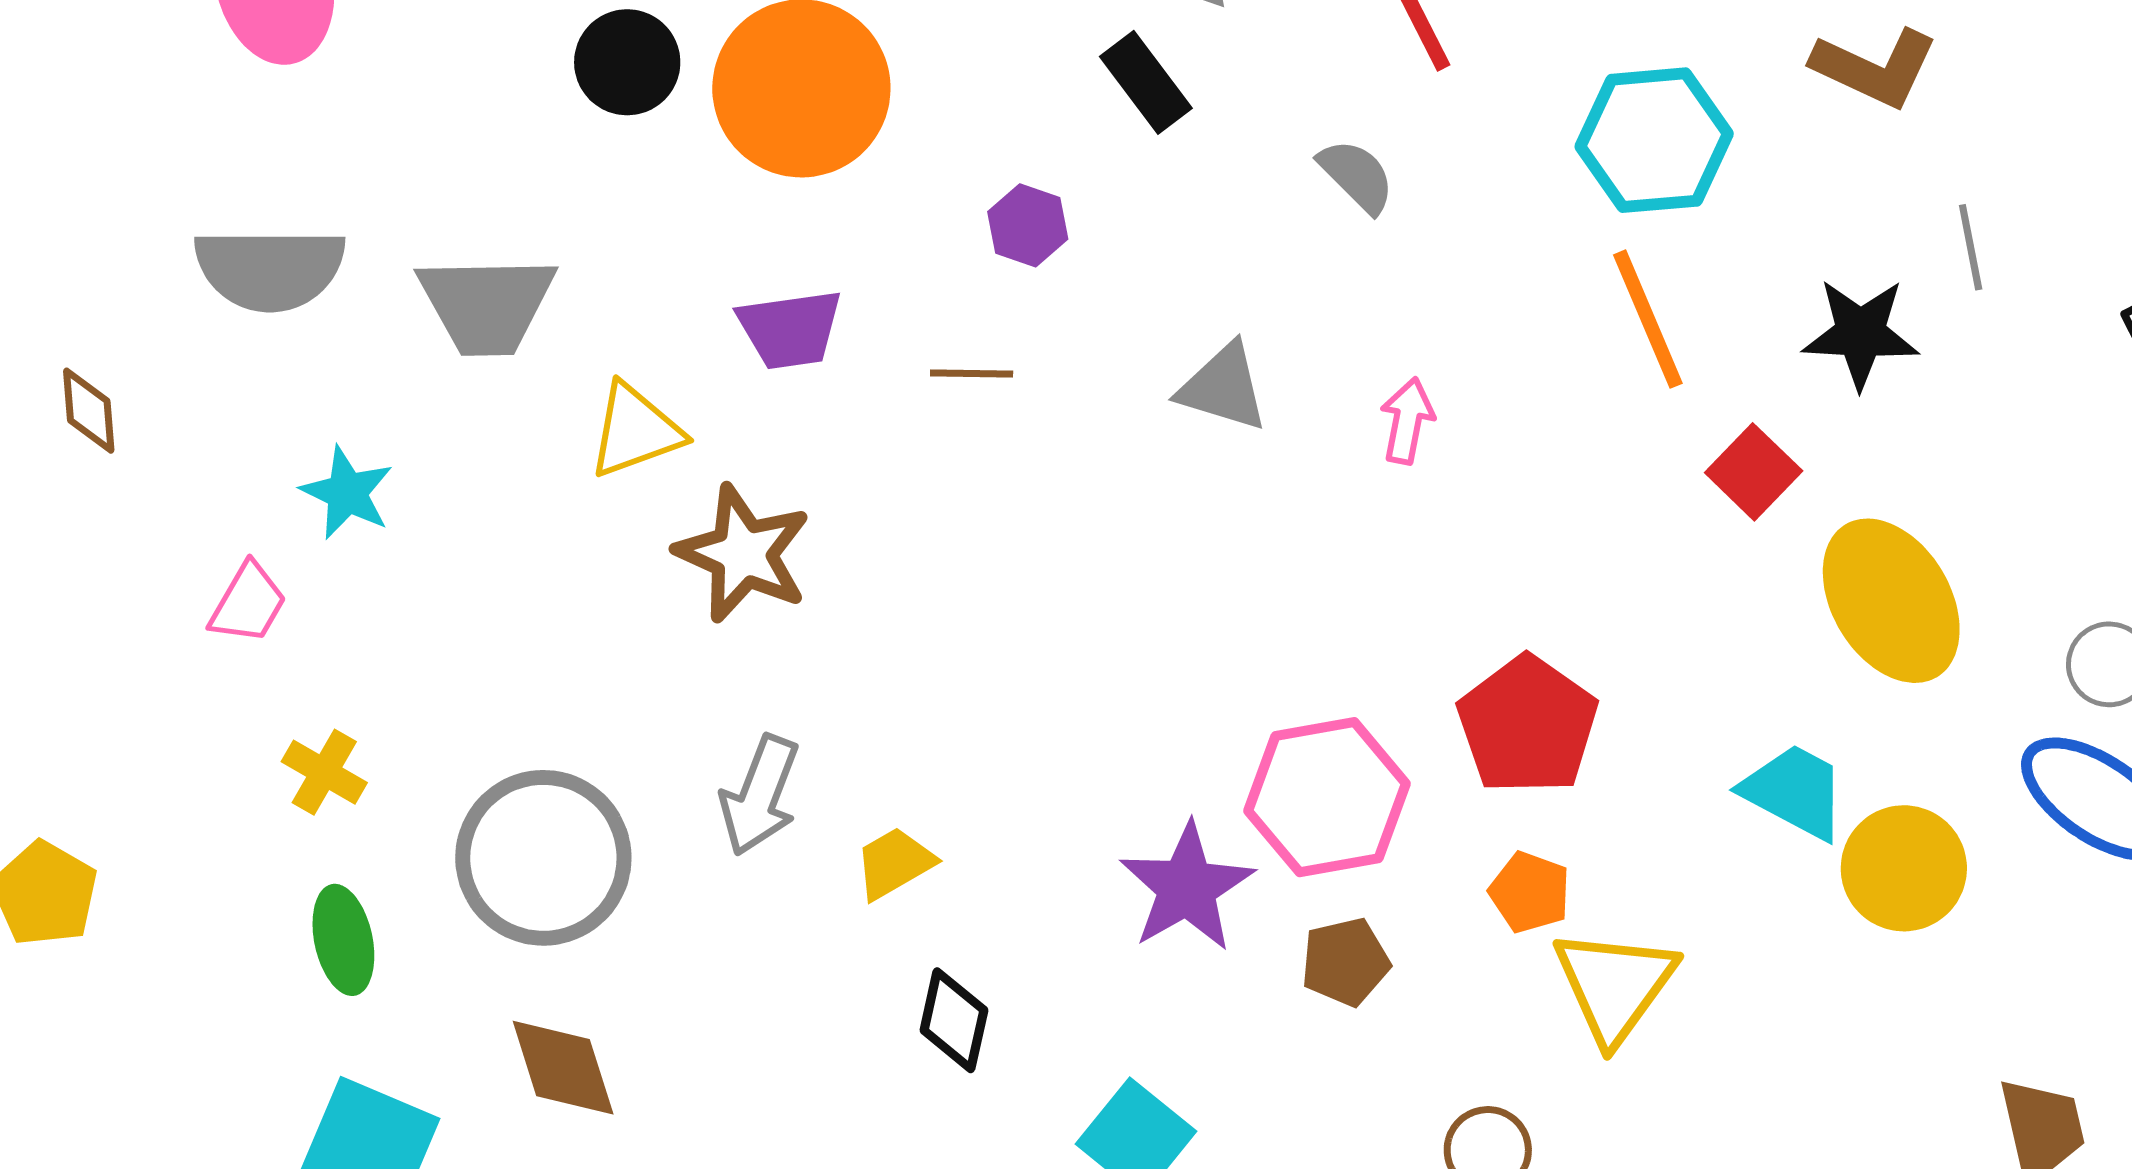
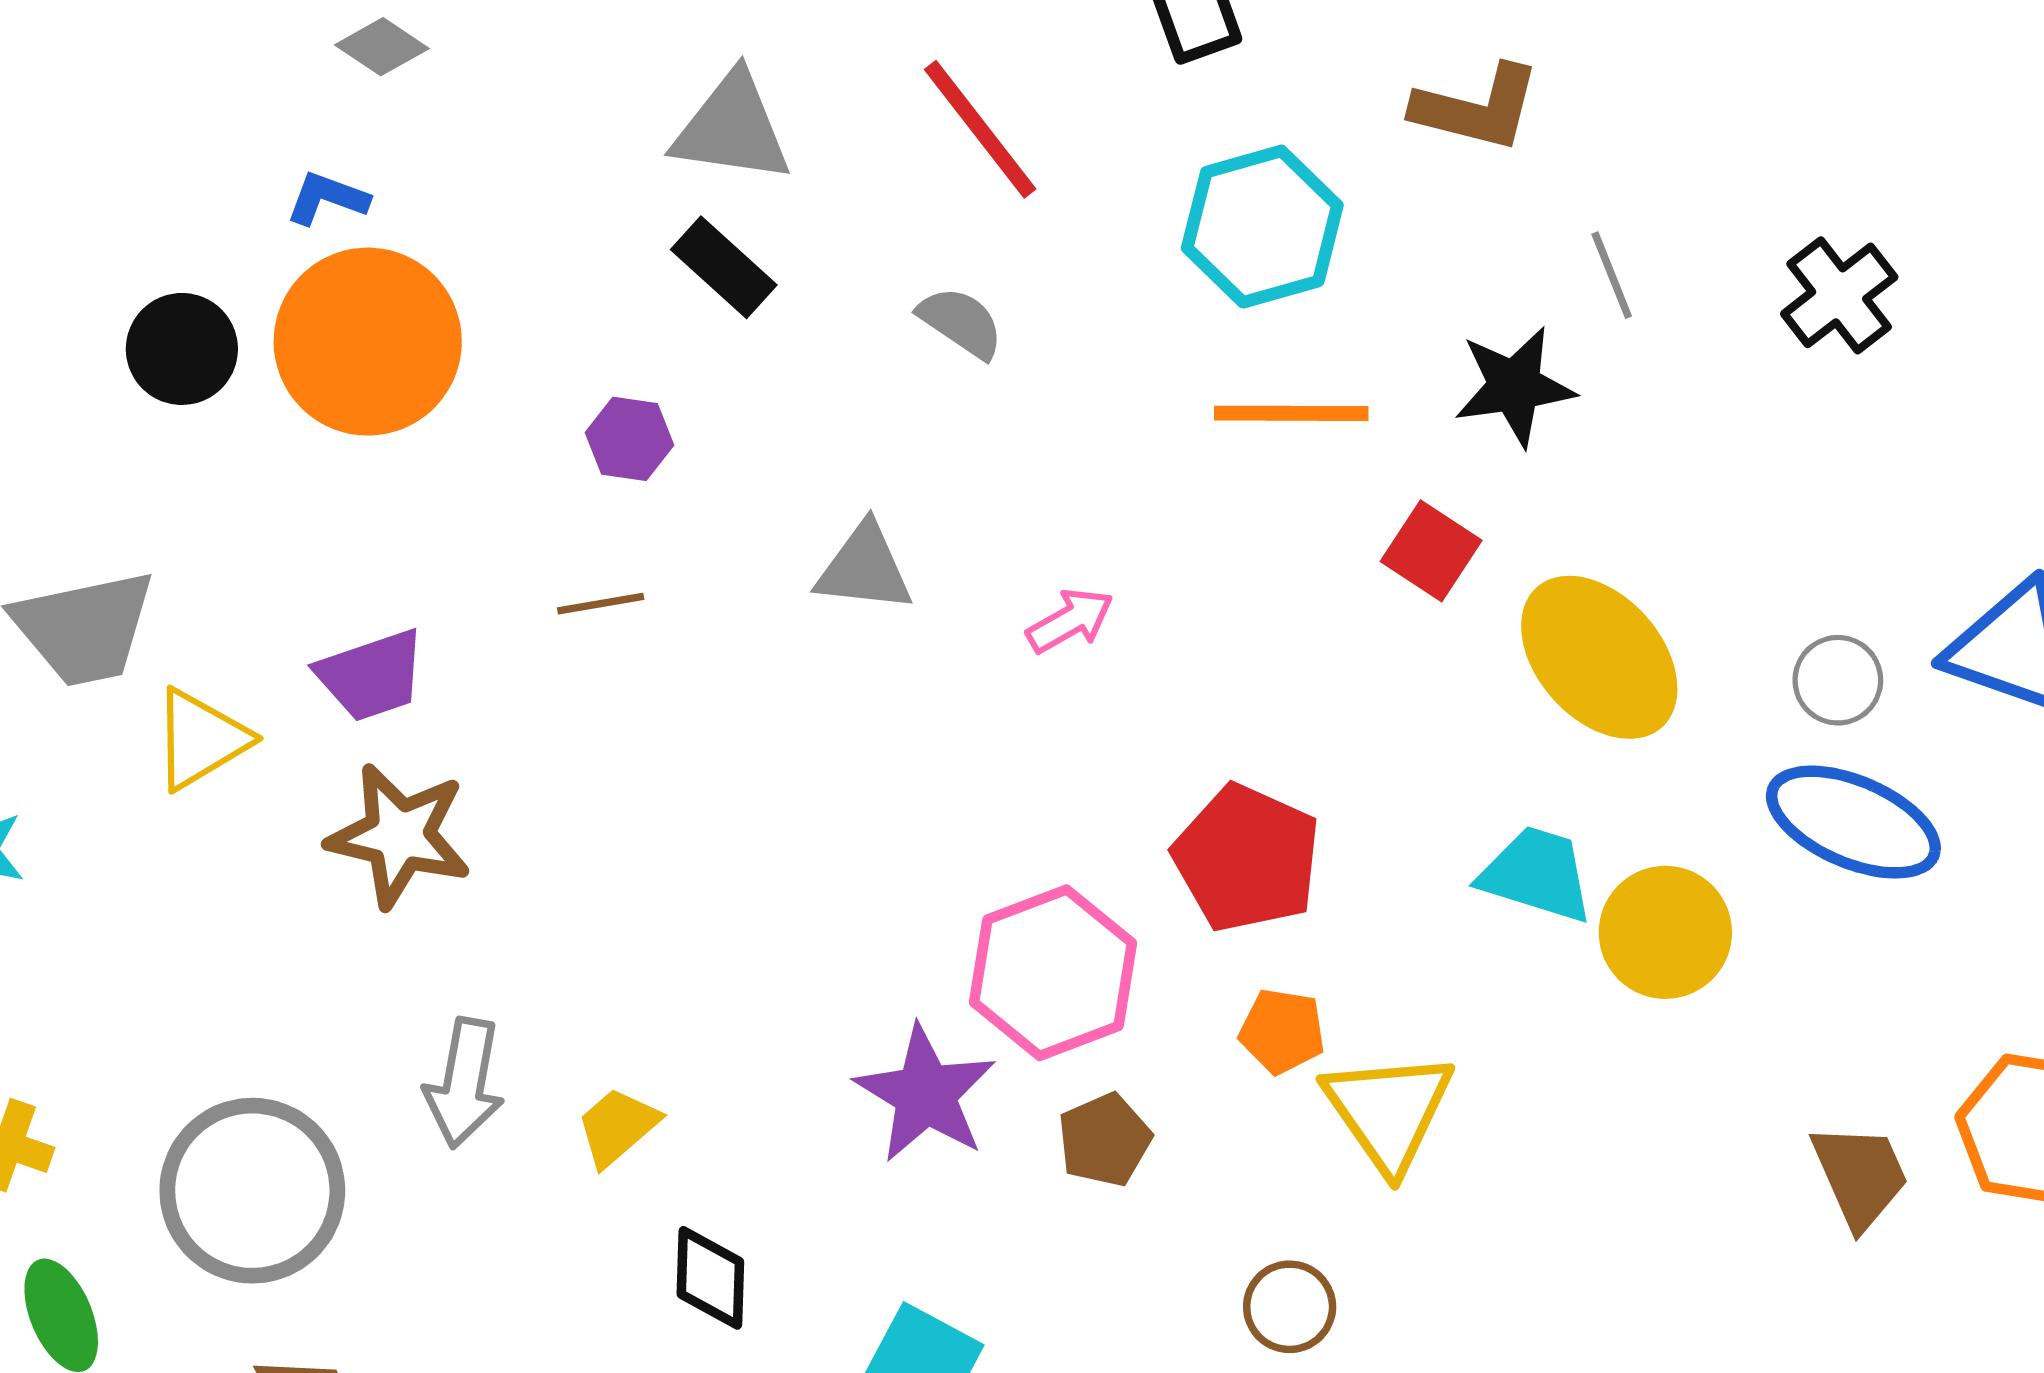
orange line: (1648, 319) -> (1291, 413), turned -56
purple trapezoid: (790, 329) -> (371, 675), moved
pink arrow: (1407, 421) -> (1070, 621), moved, turned 60
yellow triangle: (635, 431) -> (201, 739), moved

